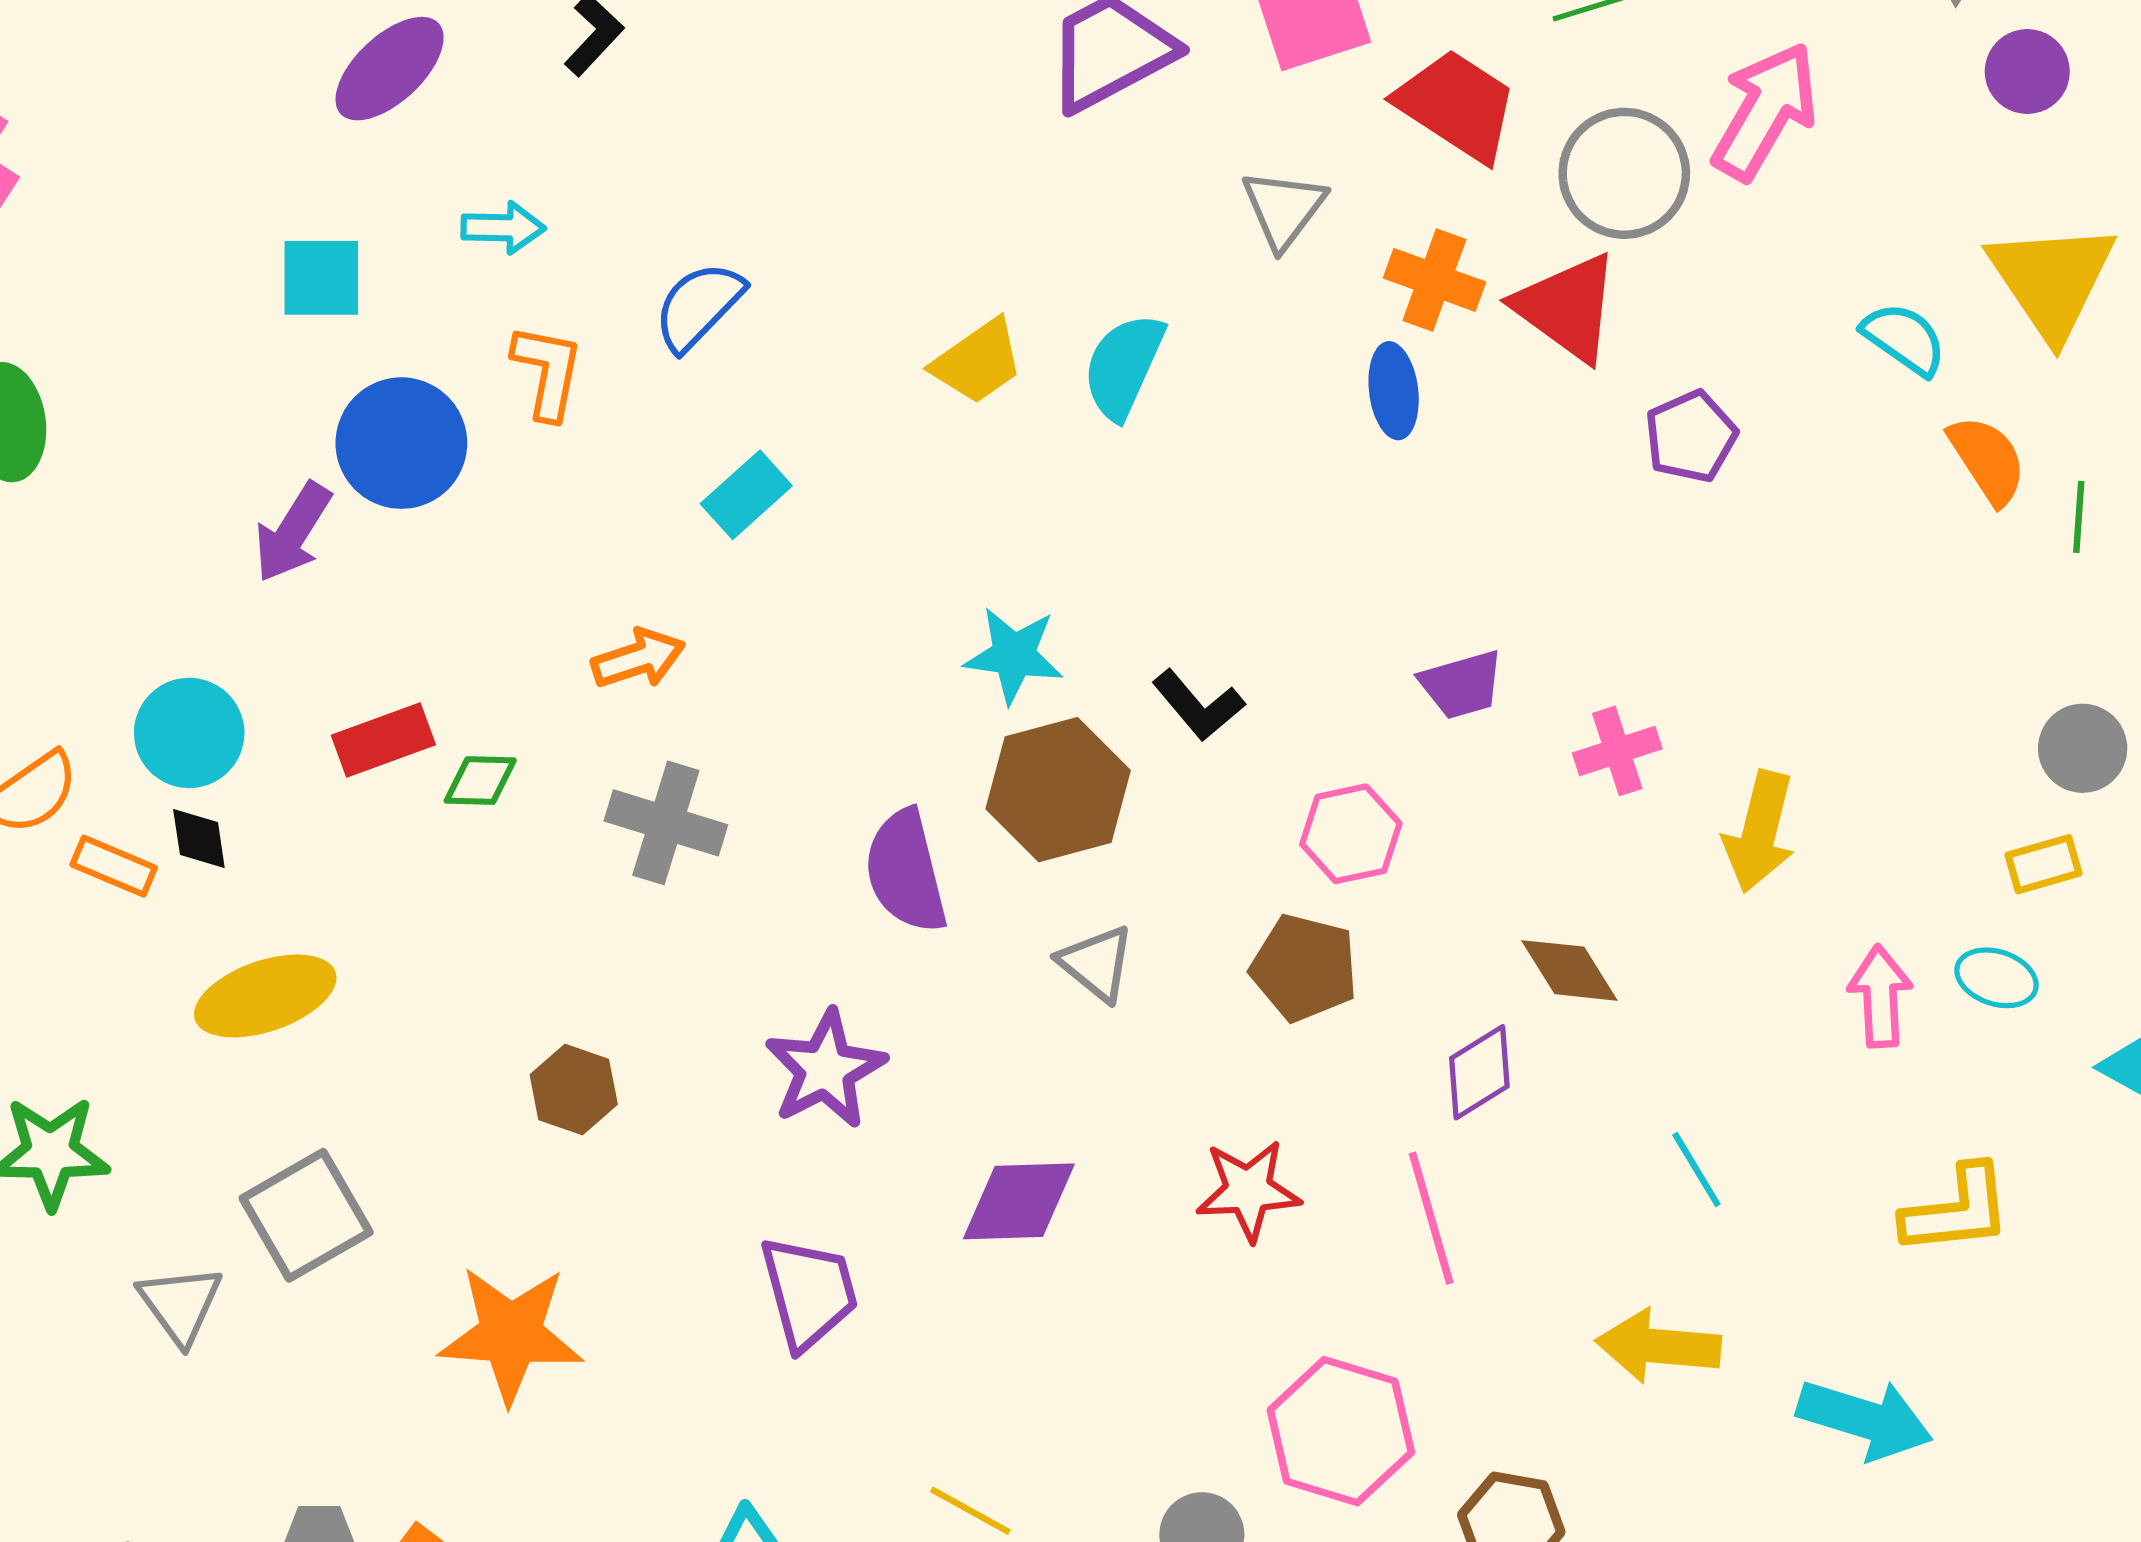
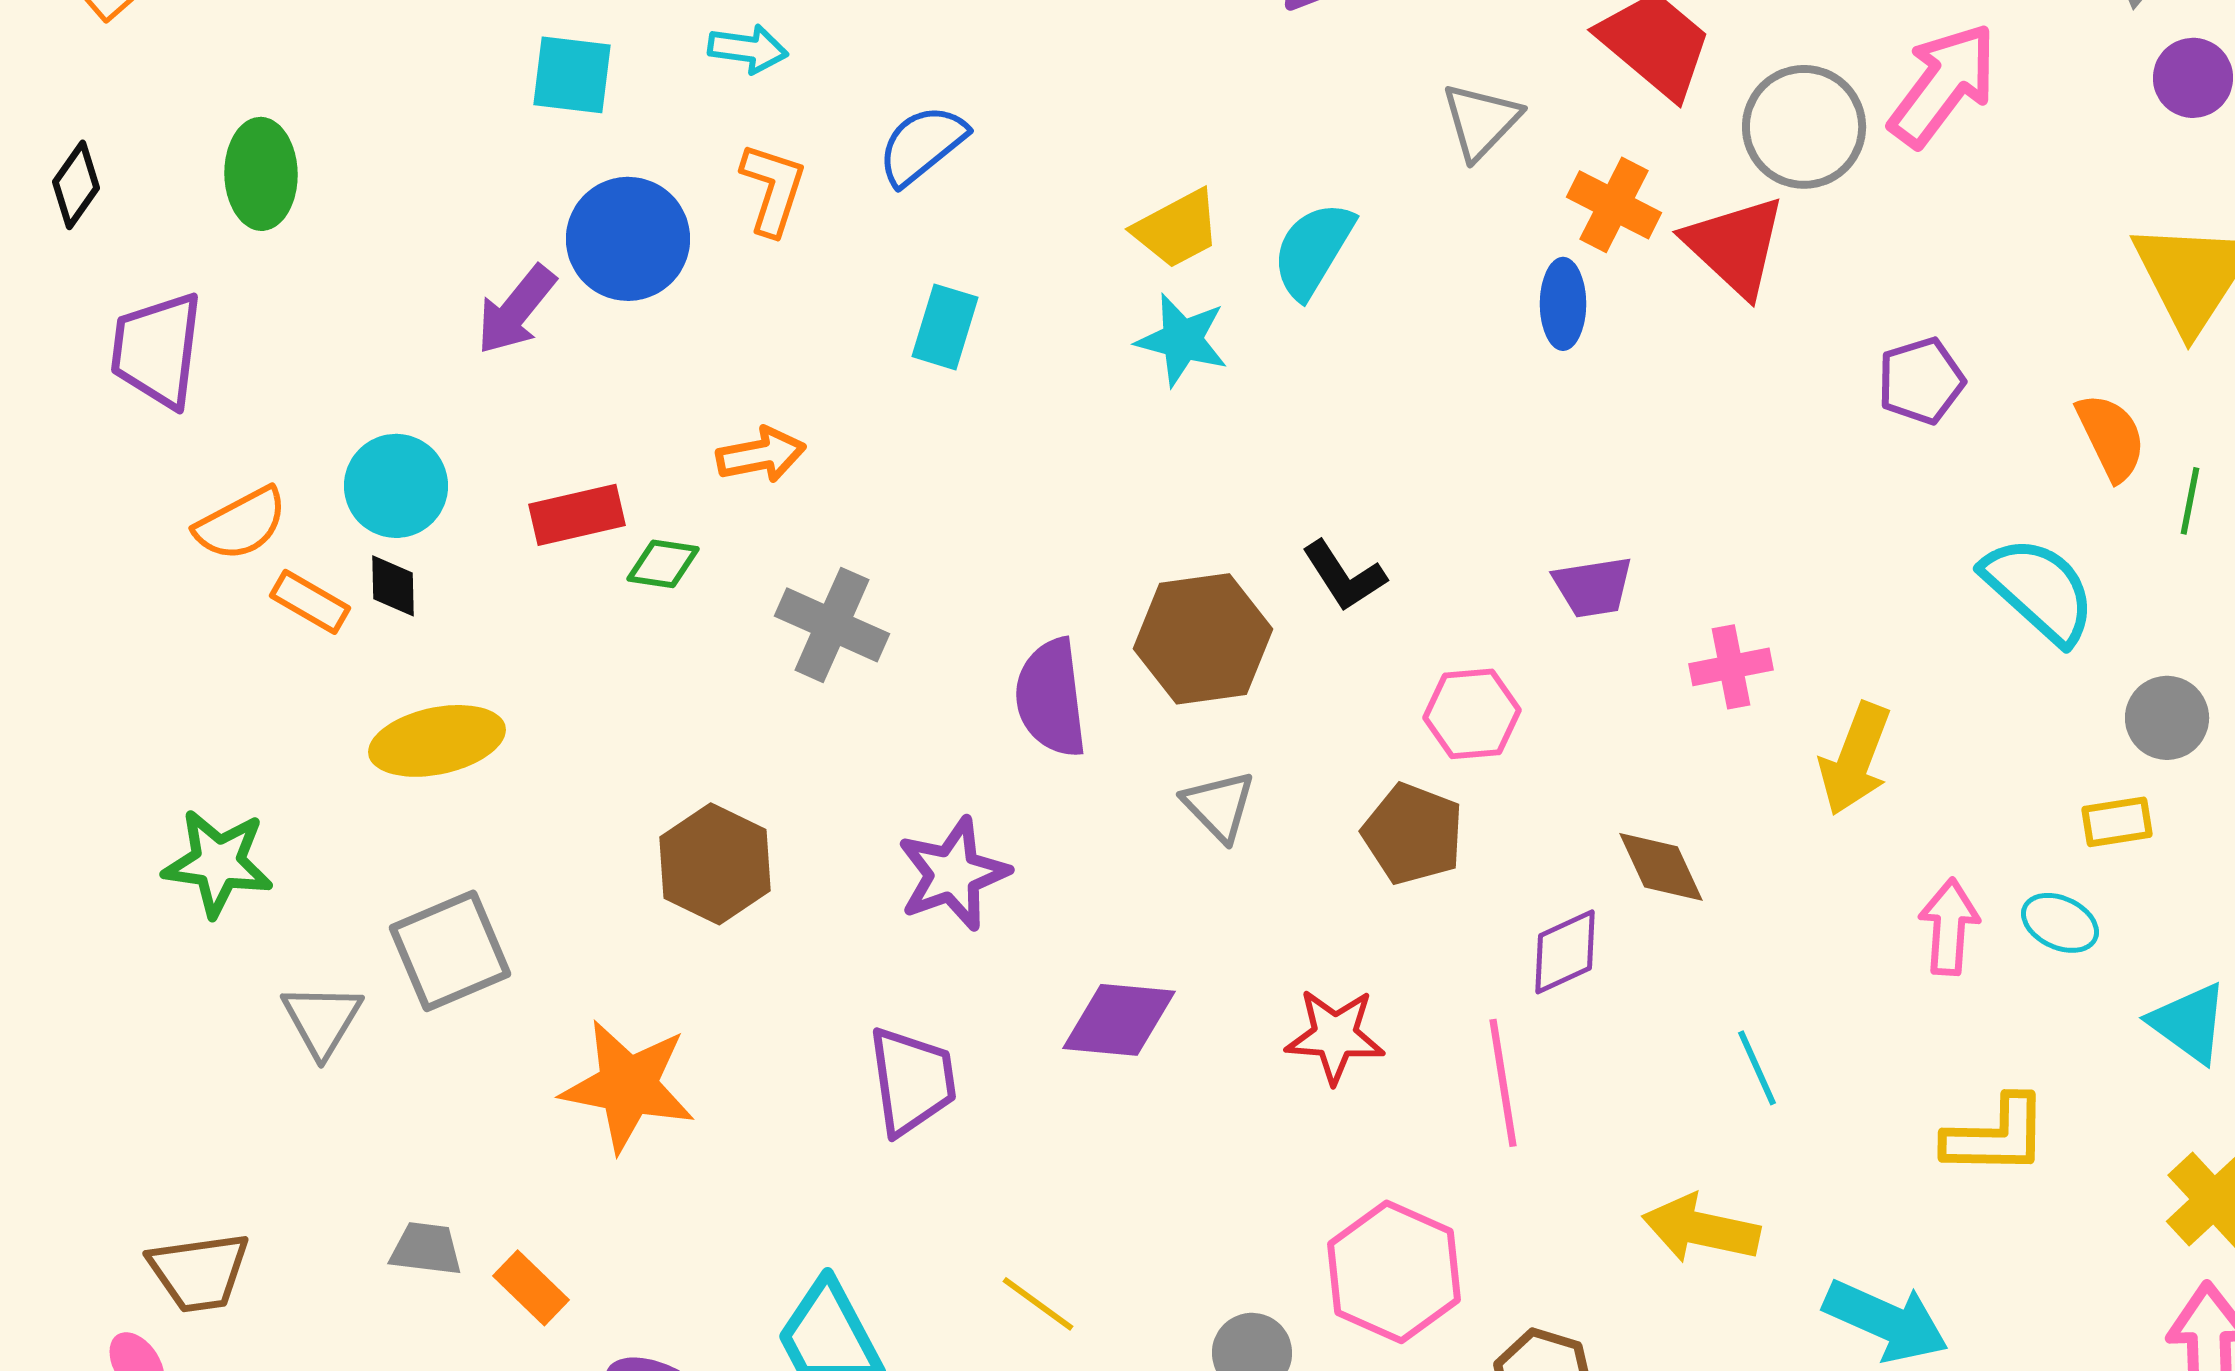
cyan semicircle: (1904, 339) -> (2039, 590), moved, size x1.5
purple pentagon: (1691, 436) -> (1921, 381), moved
cyan rectangle: (746, 495) -> (945, 327), turned -38
cyan star: (1014, 655) -> (1182, 340), moved
orange arrow: (638, 659) -> (761, 455), moved
brown hexagon: (574, 1089) -> (715, 864), size x1.4

